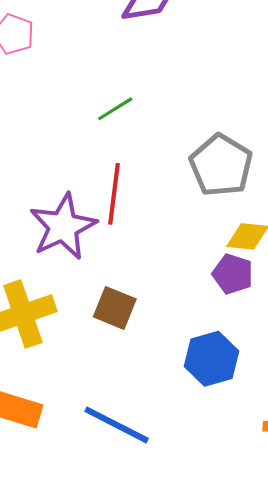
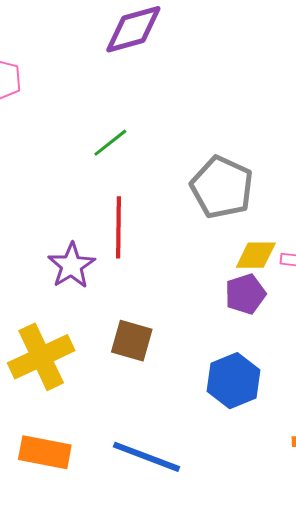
purple star: (63, 227) -> (71, 266), size x0.7
purple pentagon: (233, 274) -> (245, 294), turned -30

